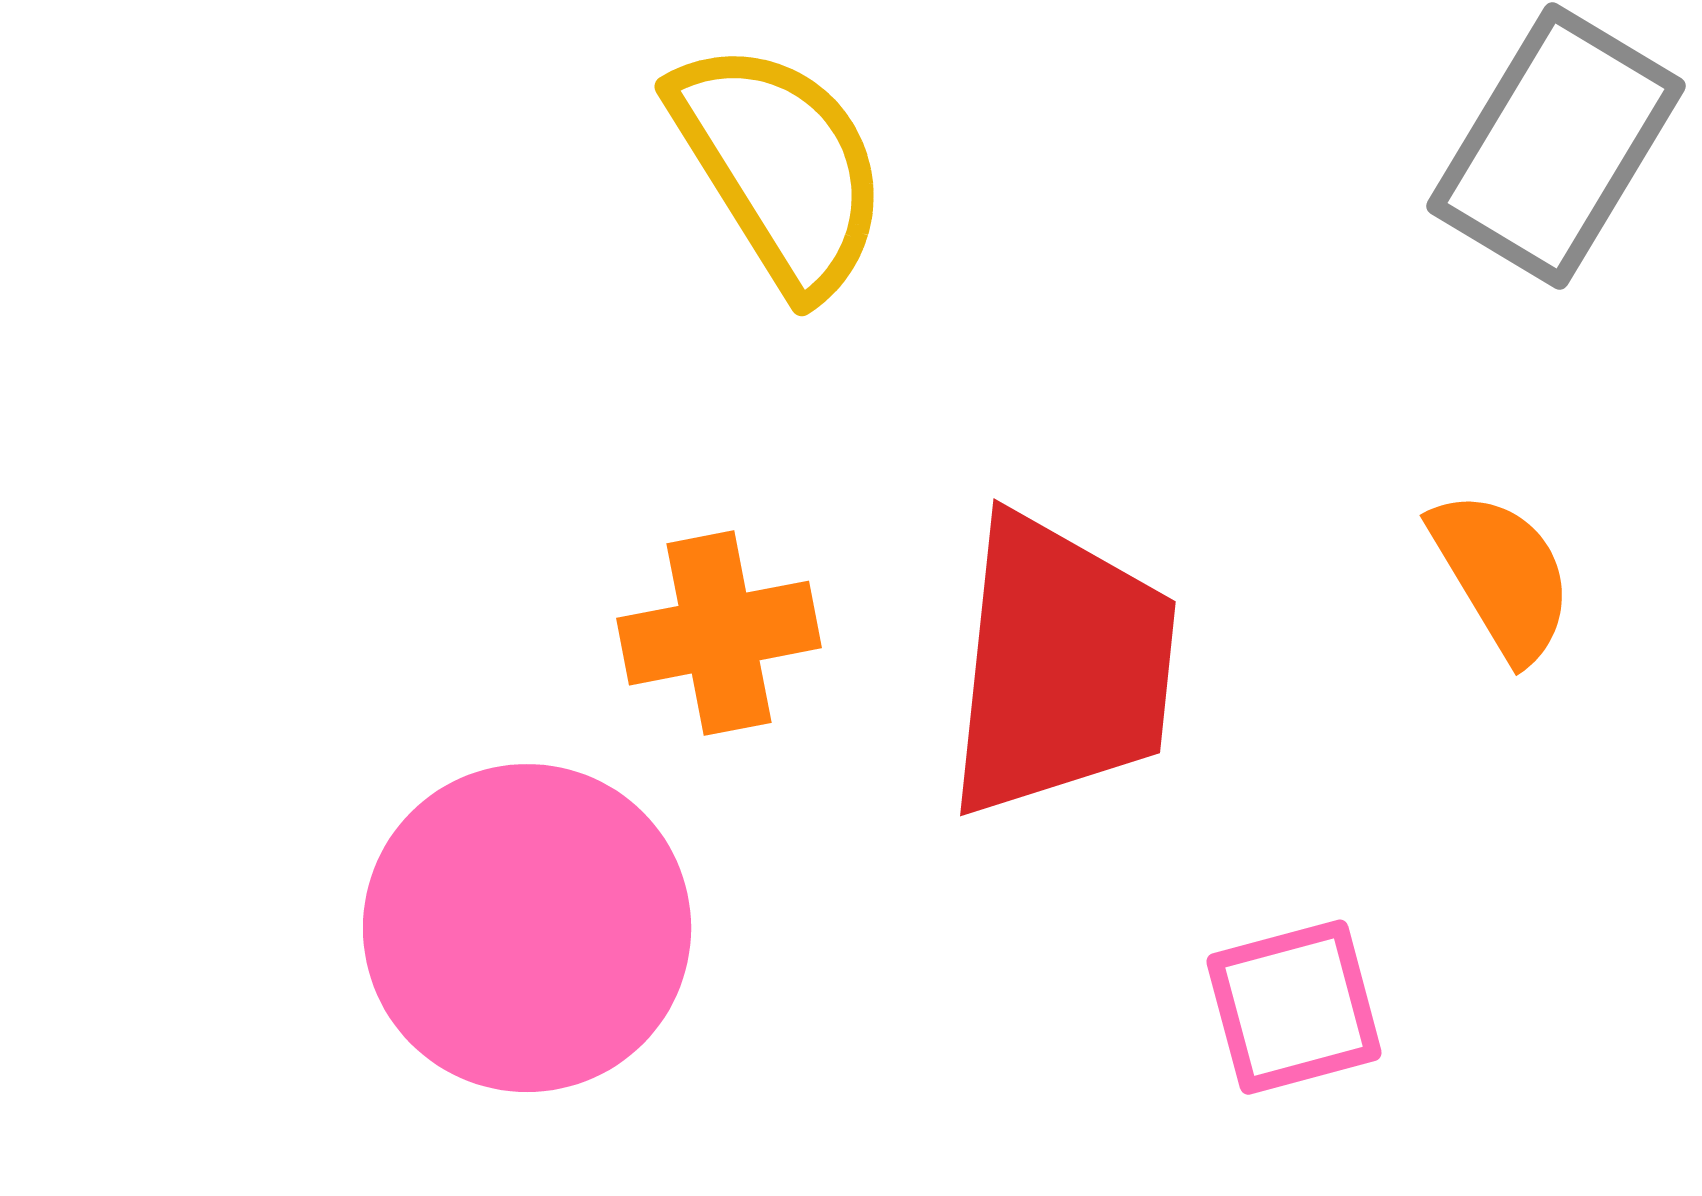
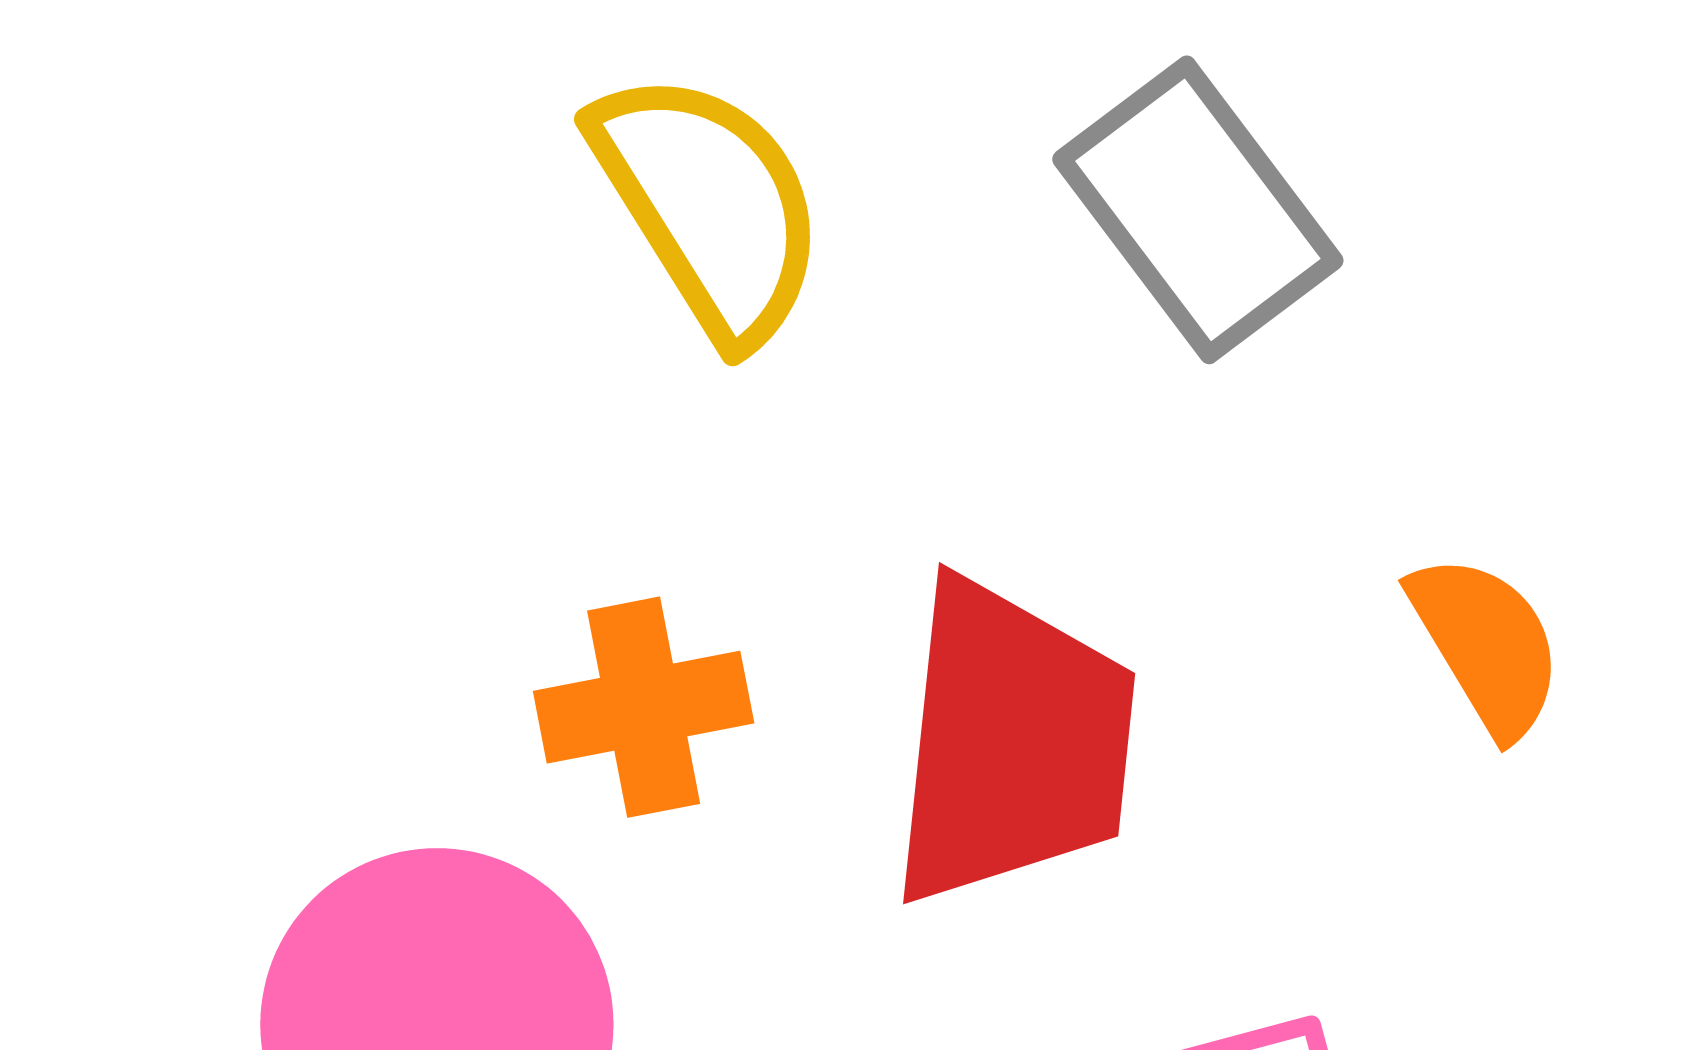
gray rectangle: (1556, 146) -> (1198, 210), moved, turned -68

